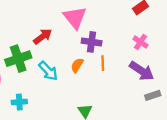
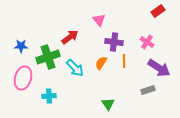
pink triangle: (75, 18) -> (99, 20), size x0.6
pink cross: (140, 42) -> (147, 42), moved
gray rectangle: (153, 95) -> (148, 90), moved

